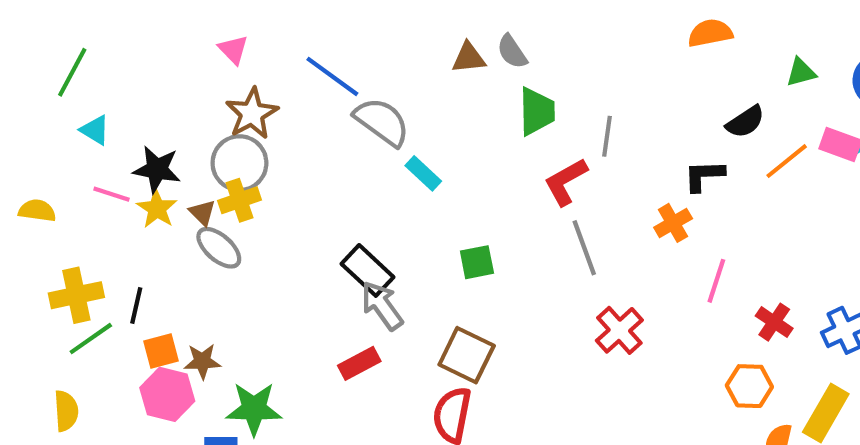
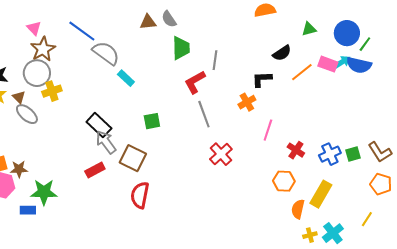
pink triangle: (233, 50) -> (34, 28), moved
yellow cross: (239, 200) -> (52, 91), moved
brown square: (467, 355) -> (133, 158), moved

